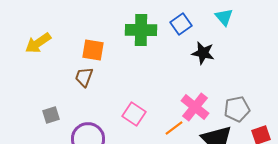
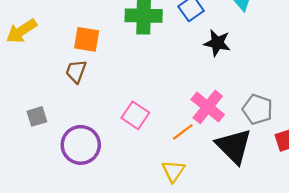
gray pentagon: (237, 109) -> (257, 109), turned 30

